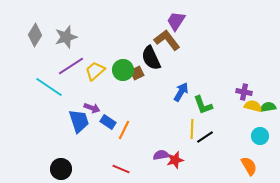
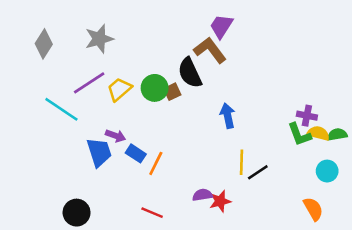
gray star: (66, 37) -> (99, 39), moved
blue arrow: (181, 92) -> (228, 116), turned -42
green L-shape: (203, 105) -> (299, 135), moved

